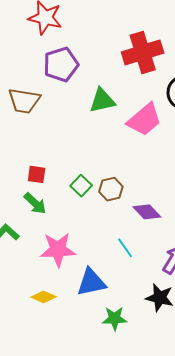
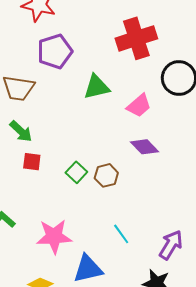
pink trapezoid: (144, 120) -> (139, 106), size x0.7
green arrow: (35, 203) -> (21, 131), moved
purple diamond: (147, 212) -> (144, 147), moved

